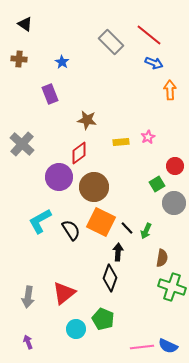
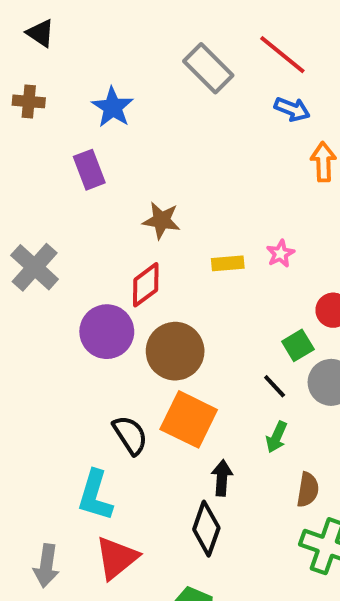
blue star: (62, 62) -> (113, 107), size x1.5
cyan L-shape: (40, 221) -> (95, 496), moved, turned -44
black line: (127, 228) -> (275, 386), moved

